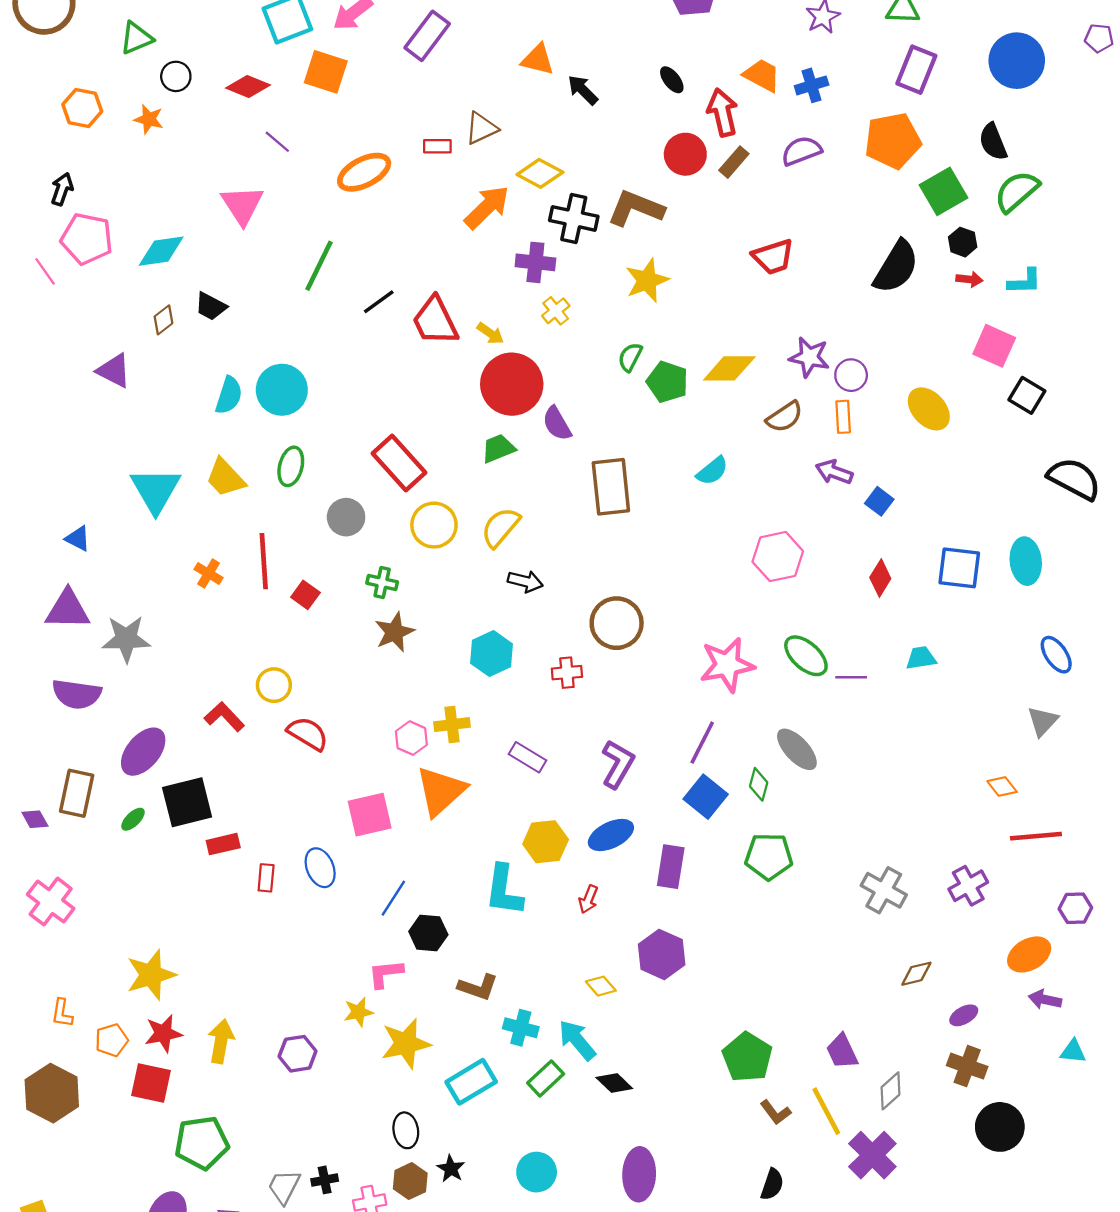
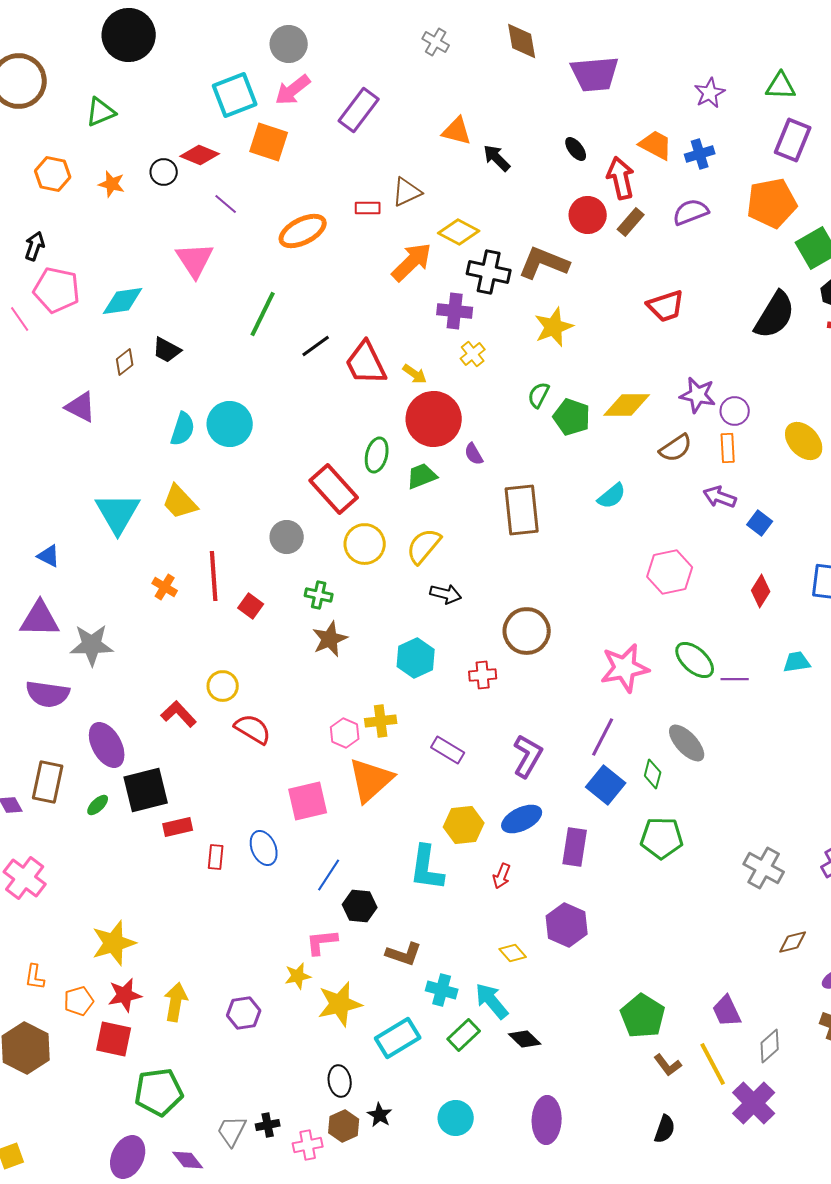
black circle: (176, 76) -> (164, 172), moved
purple semicircle: (557, 424) -> (474, 454), size x0.7
green ellipse: (291, 466) -> (377, 455), moved
purple ellipse: (143, 752) -> (107, 745), turned -69

